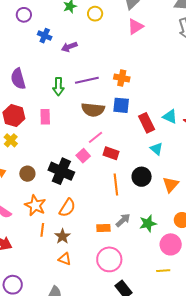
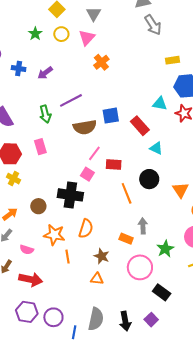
pink triangle: (135, 27) -> (87, 38), moved
orange cross: (122, 78) -> (101, 62), moved, turned -35
cyan triangle: (170, 117) -> (160, 104), moved
orange triangle: (171, 185) -> (180, 190), moved
gray arrow: (123, 220) -> (143, 226), turned -35
green star: (148, 223) -> (165, 249), moved
orange rectangle: (103, 228) -> (126, 239), turned 40
brown star: (62, 236) -> (102, 256), moved

